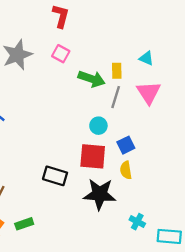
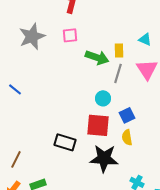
pink square: (61, 54) -> (70, 35), turned -35

